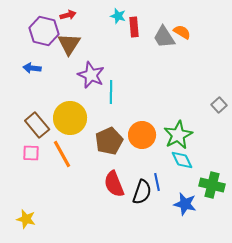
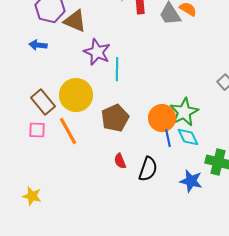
brown triangle: (69, 44) -> (75, 21), turned -40
orange circle: (142, 135) -> (162, 118), moved
blue line: (157, 182) -> (168, 138), moved
red semicircle: (114, 184) -> (120, 161), size x0.6

